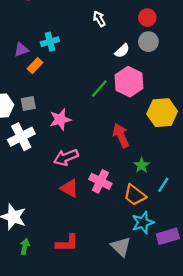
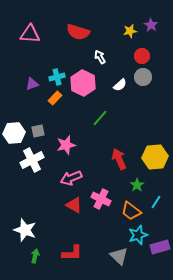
orange rectangle: (35, 66) -> (55, 98), moved
pink hexagon: (129, 82) -> (83, 83), moved
yellow hexagon: (162, 113) -> (155, 157), moved

